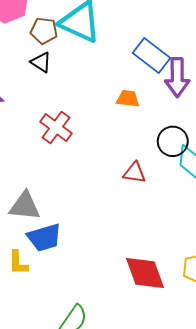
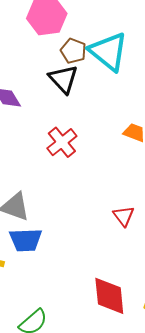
black triangle: (41, 62) -> (63, 79), size x1.5
red triangle: (134, 173) -> (124, 216), moved, turned 30

